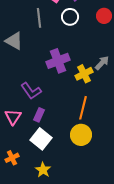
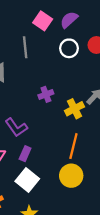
white circle: (70, 17) -> (69, 48), moved
purple cross: (58, 61) -> (46, 94), size x0.6

